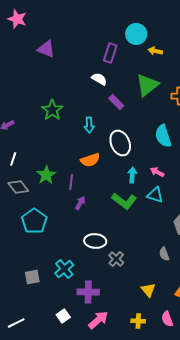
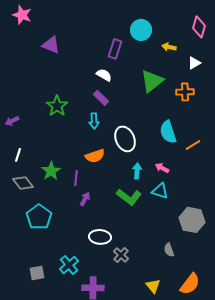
yellow arrow: (155, 51) -> (169, 47), moved
purple rectangle: (116, 102) -> (101, 98), moved

